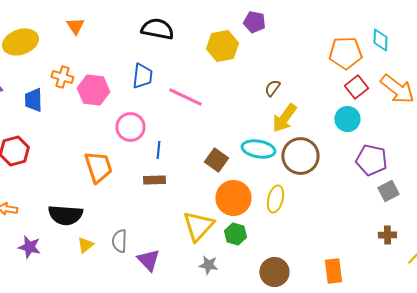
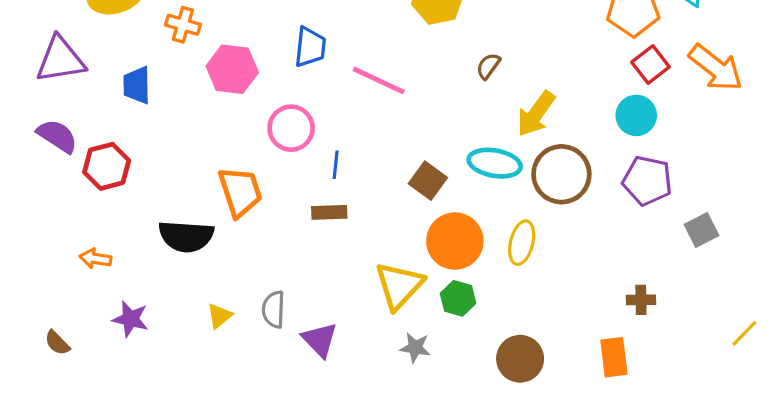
orange cross: (62, 77) -> (183, 25), moved
brown semicircle: (272, 88) -> (488, 66), moved
purple pentagon: (371, 160) -> (647, 181), moved
black semicircle: (65, 215) -> (186, 236), moved
brown cross: (387, 235) -> (641, 300), moved

